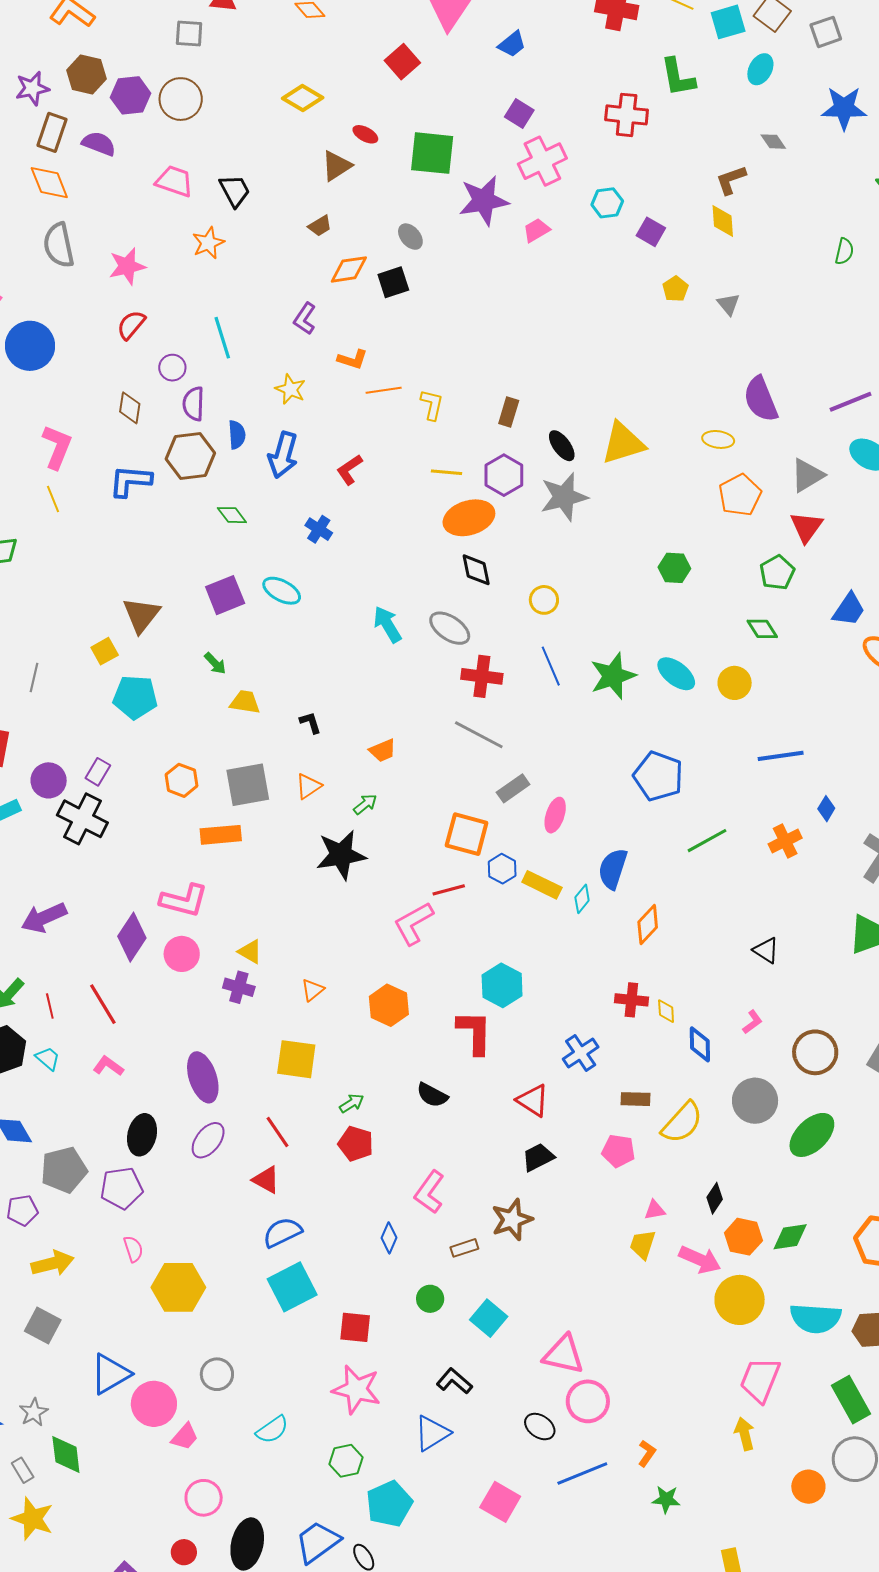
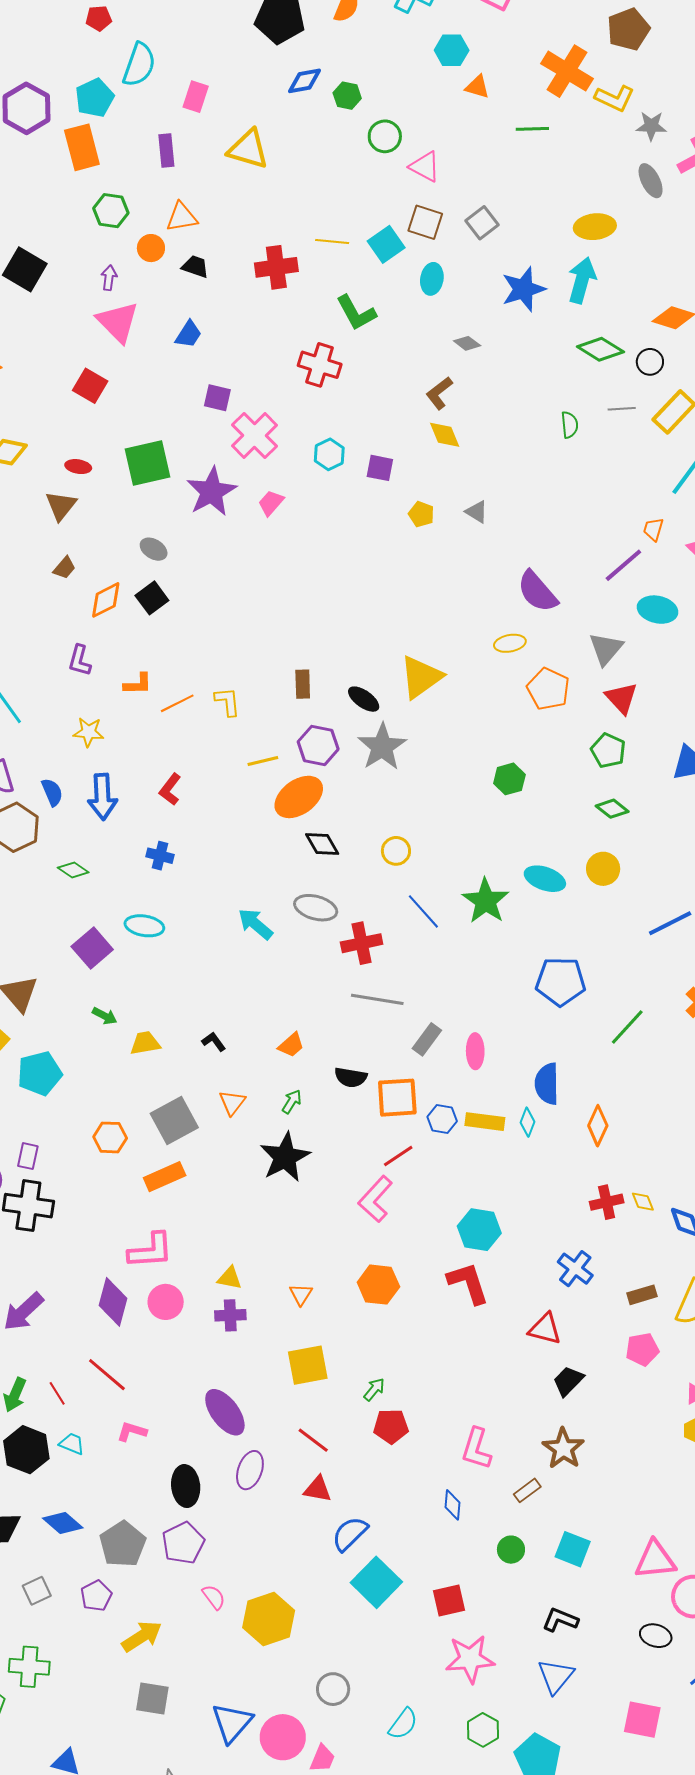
red cross: (627, 115) -> (320, 365), turned 30
black semicircle: (432, 1095) -> (351, 1077), moved

